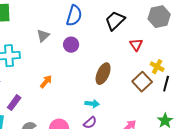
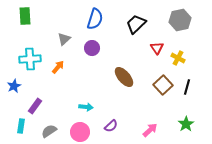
yellow cross: (157, 67) -> (178, 58), moved
brown ellipse: (103, 74) -> (124, 77), turned -65
orange arrow: (46, 82) -> (58, 67), moved
cyan arrow: (92, 104) -> (86, 107), moved

